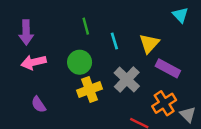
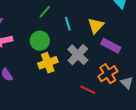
green line: (86, 26) -> (45, 12), turned 56

